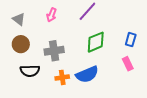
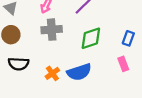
gray cross: (54, 51) -> (52, 30), moved
orange cross: (62, 77) -> (52, 73), turned -32

